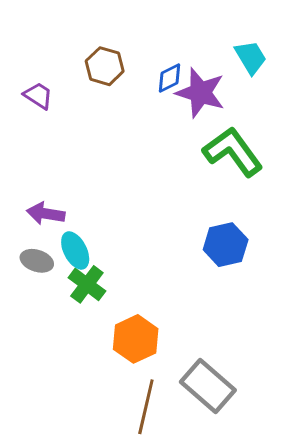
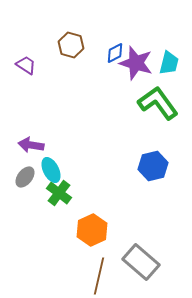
cyan trapezoid: (251, 57) -> (169, 63), moved, turned 45
gray ellipse: (37, 261) -> (25, 177), turned -70

